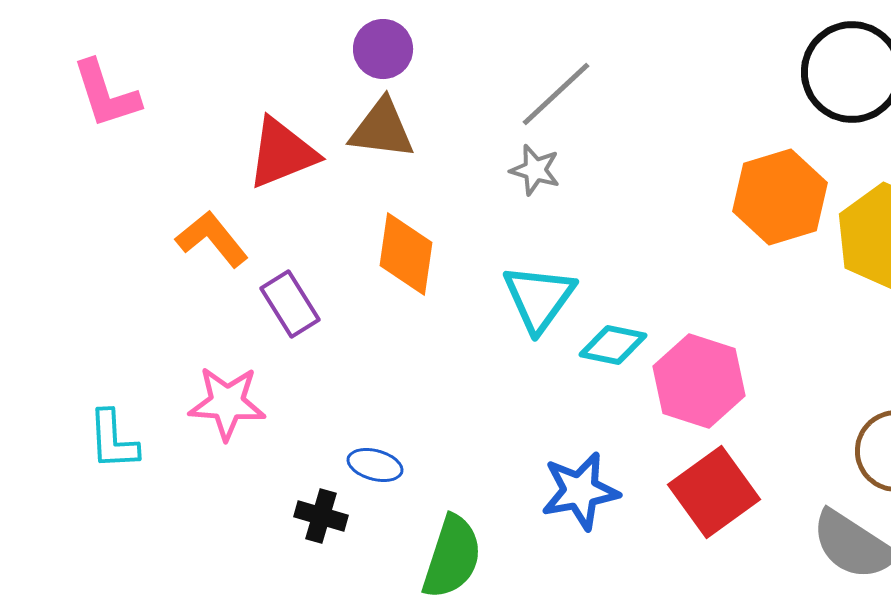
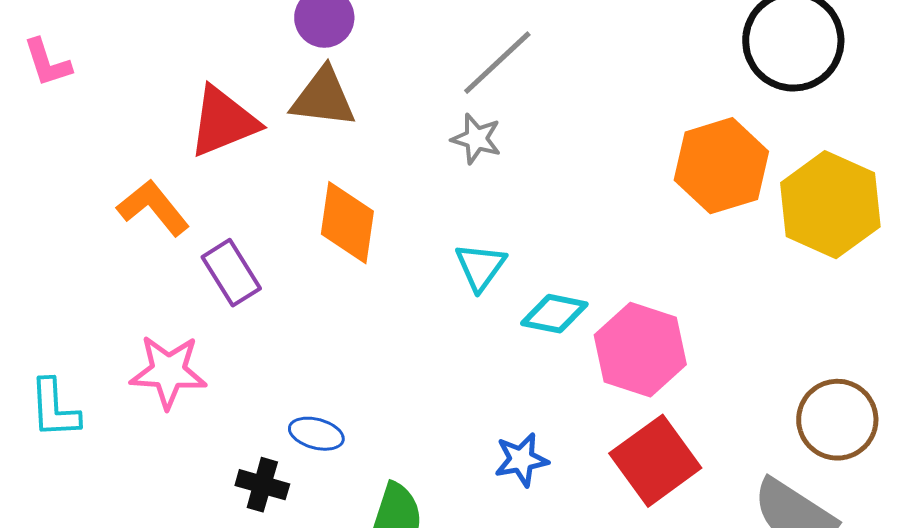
pink L-shape: (106, 94) -> (47, 63), size x0.7
cyan triangle: (539, 298) -> (480, 267), size x0.7
blue star: (580, 491) -> (521, 460), size x0.7

